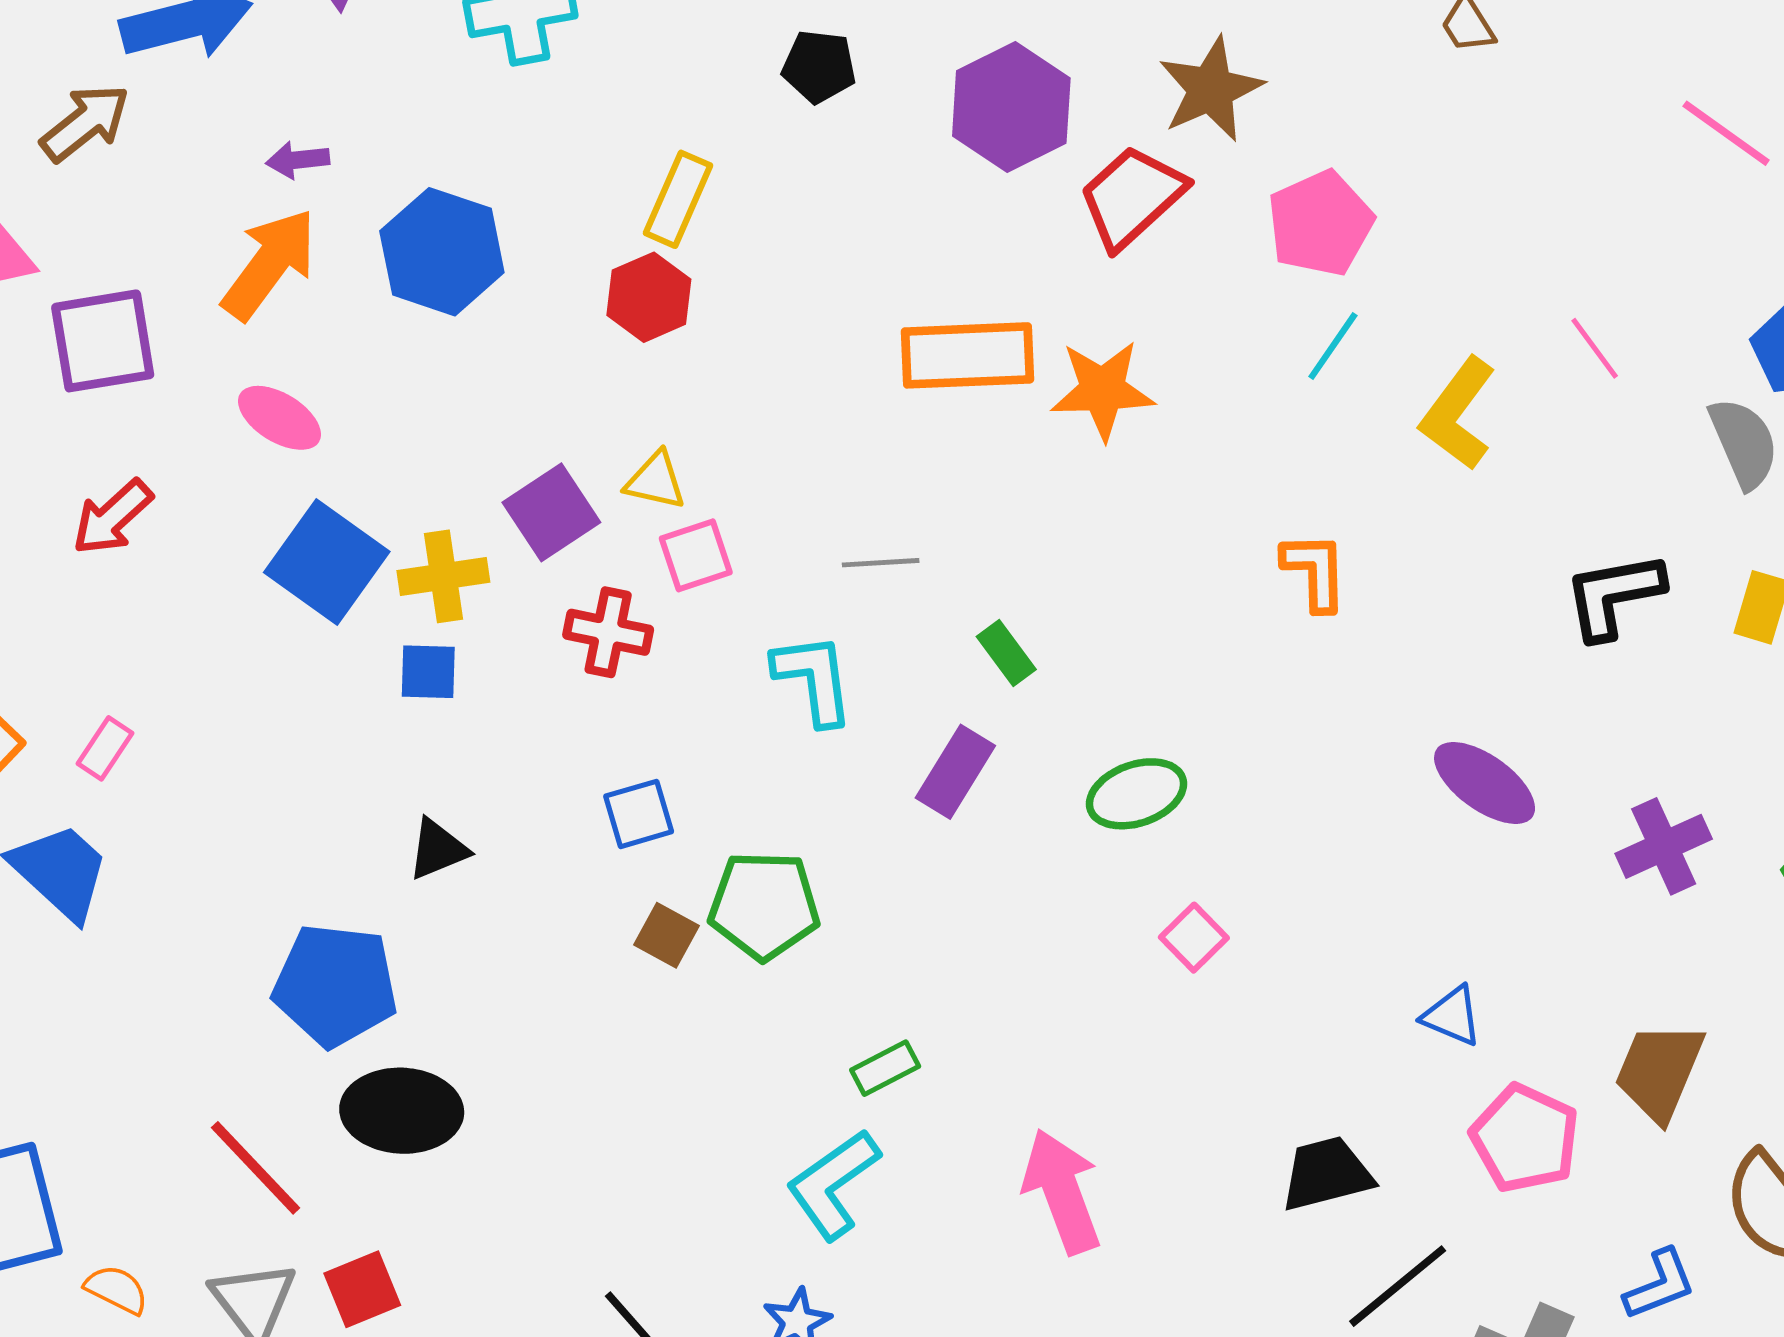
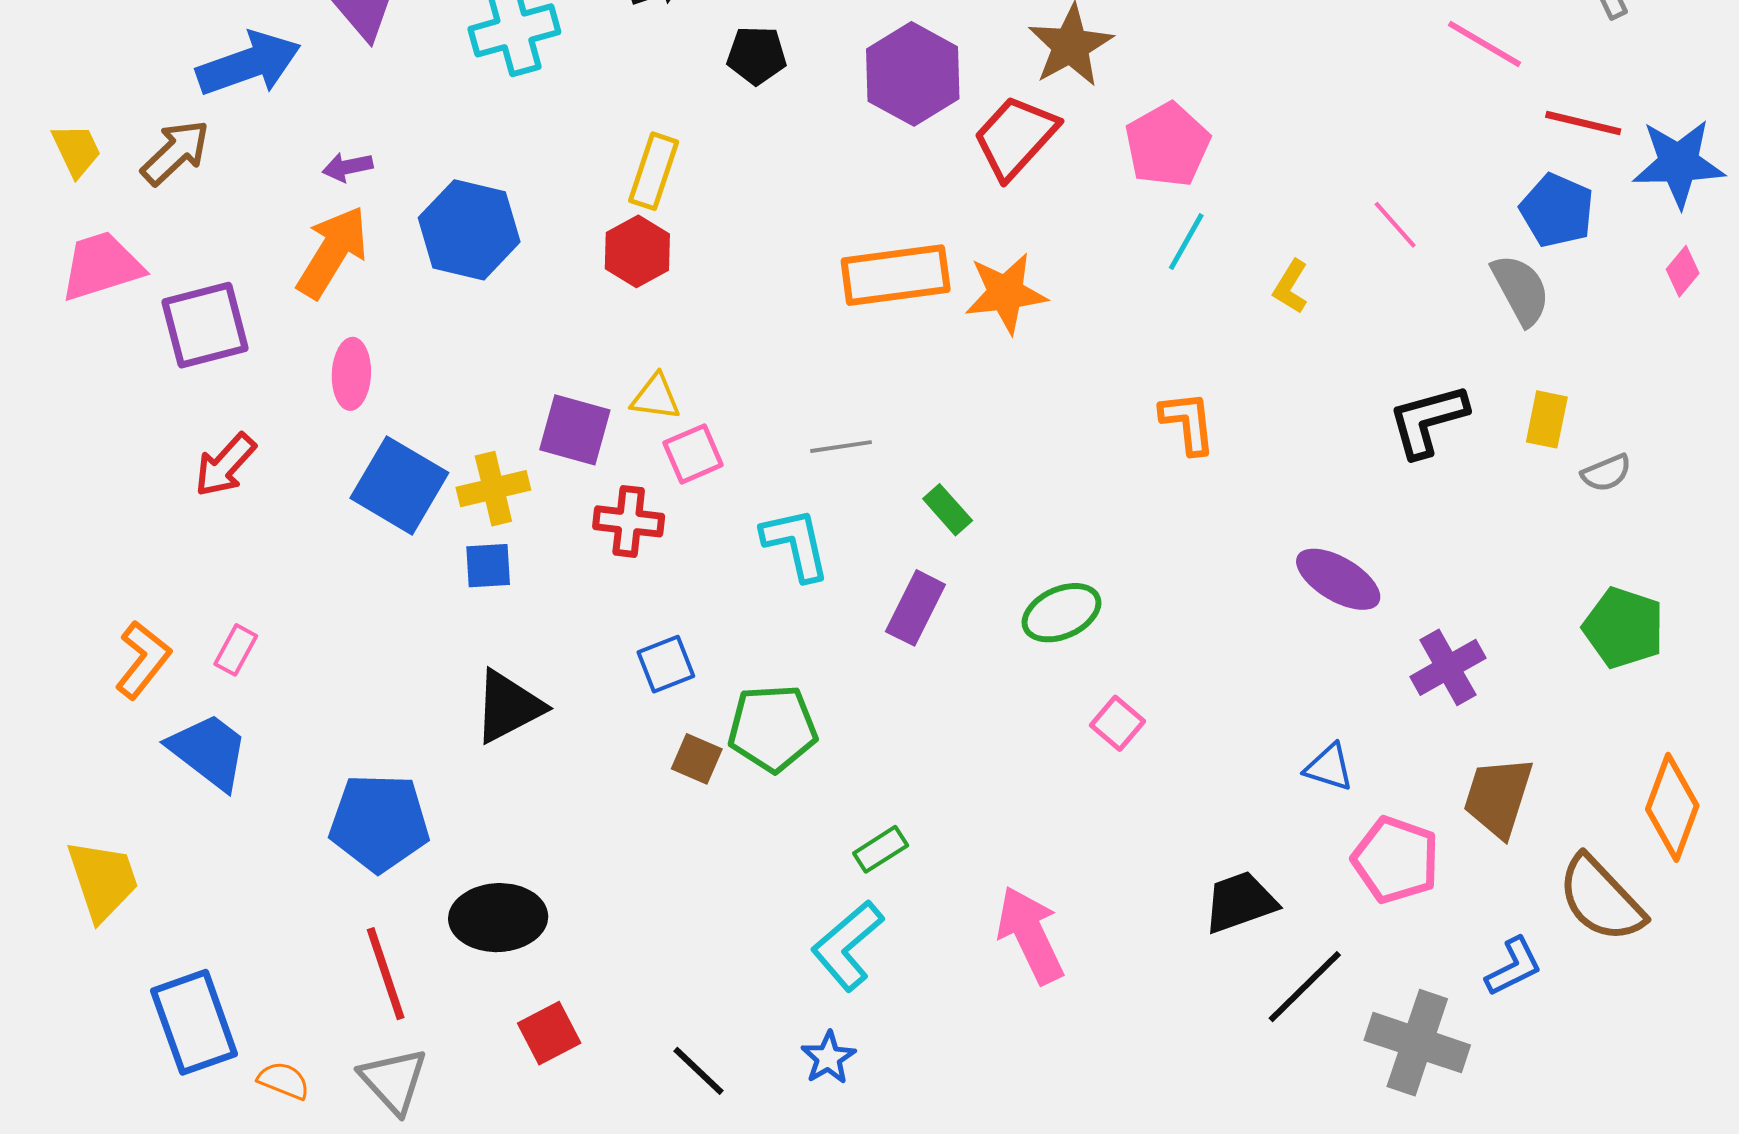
yellow L-shape: (1458, 414) -> (1291, 287), size x0.6
pink ellipse: (279, 418) -> (351, 374), turned 66
purple square: (551, 512) -> (575, 430), turned -36
purple cross: (1664, 846) -> (1448, 667), moved
black triangle: (438, 849) -> (508, 707), size x1.5
blue pentagon: (335, 985) -> (379, 823), moved
red line: (255, 1168) -> (386, 974), turned 30
red square: (362, 1289) -> (549, 1033), moved

